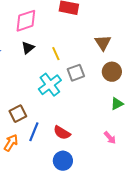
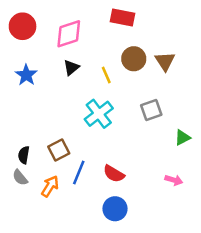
brown circle: (112, 72) -> (134, 59), moved
gray square: (76, 73) -> (151, 110), moved
pink arrow: (110, 138) -> (174, 180), turned -32

